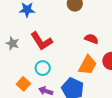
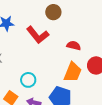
red L-shape: (41, 41) -> (38, 35), moved

